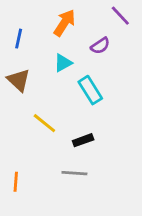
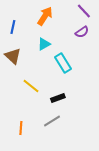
purple semicircle: (100, 46) -> (82, 32), moved
gray line: (74, 173) -> (52, 121), turned -36
orange line: (16, 182) -> (21, 128), moved

